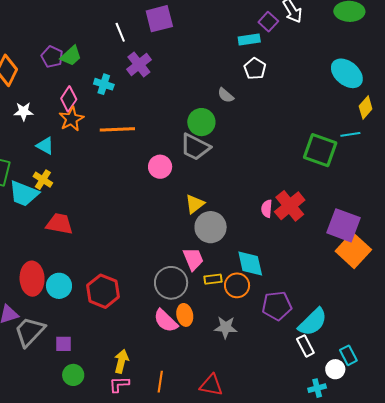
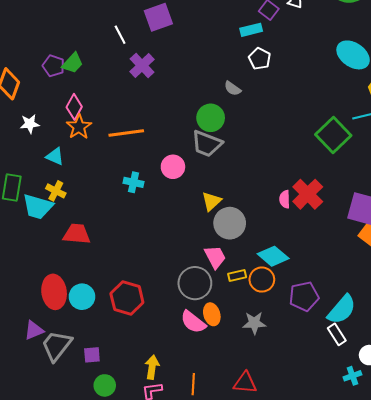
cyan cross: (104, 84) -> (134, 182), moved
green square: (320, 150) -> (333, 135), turned 32
cyan diamond: (250, 263) -> (273, 256), turned -32

